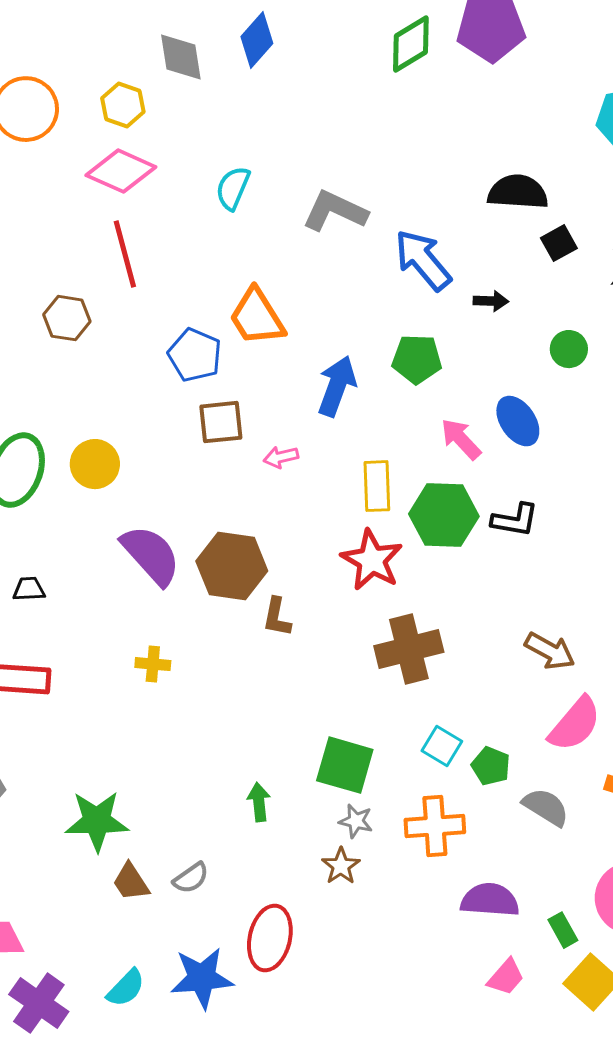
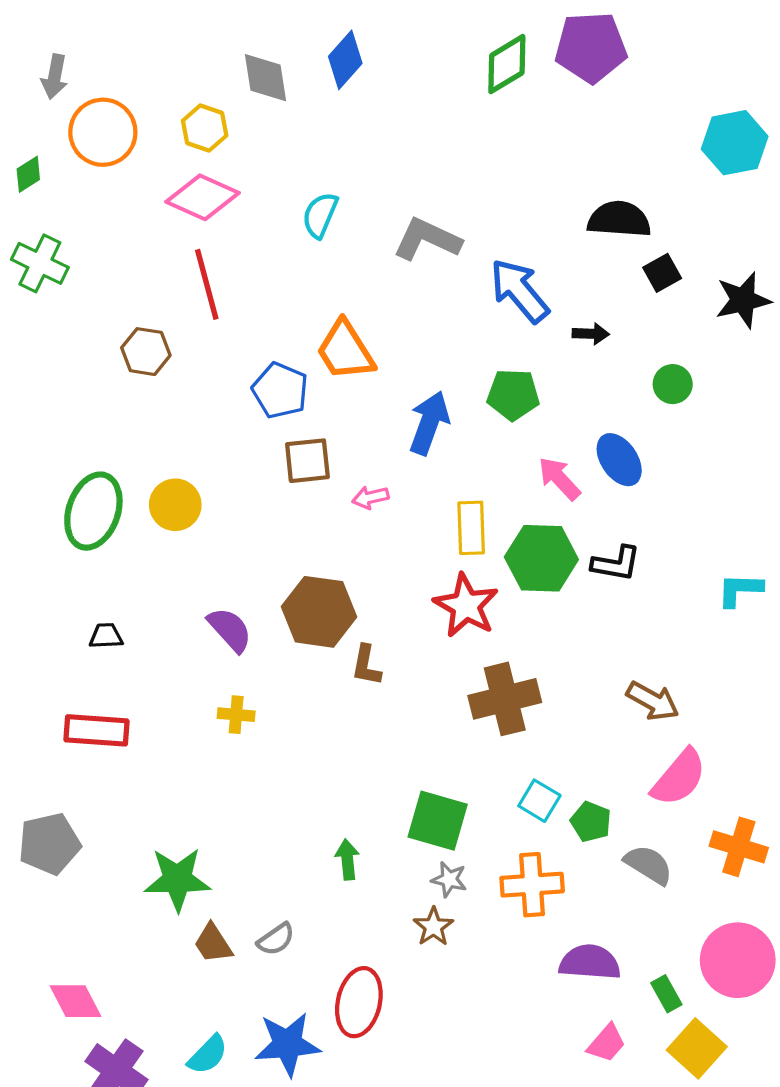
purple semicircle: (151, 555) -> (230, 630), moved, size x0.7

